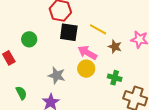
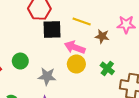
green circle: (29, 39) -> (20, 61), moved
green cross: (115, 78) -> (107, 68), turned 32

